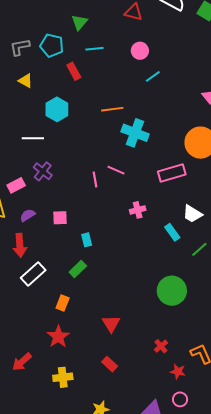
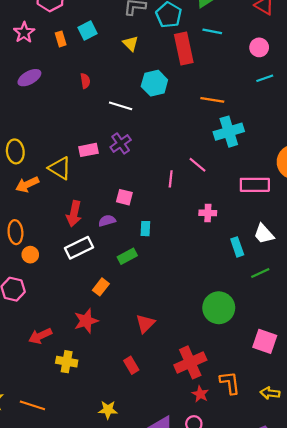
red rectangle: (74, 71) -> (184, 48), size x1.6
cyan cross: (135, 133) -> (229, 132), turned 36
pink line: (95, 180) -> (171, 179), moved
purple semicircle: (28, 215) -> (107, 221), moved
red cross: (161, 346) -> (190, 362), size x2.0
yellow cross: (63, 377) -> (67, 362), moved

